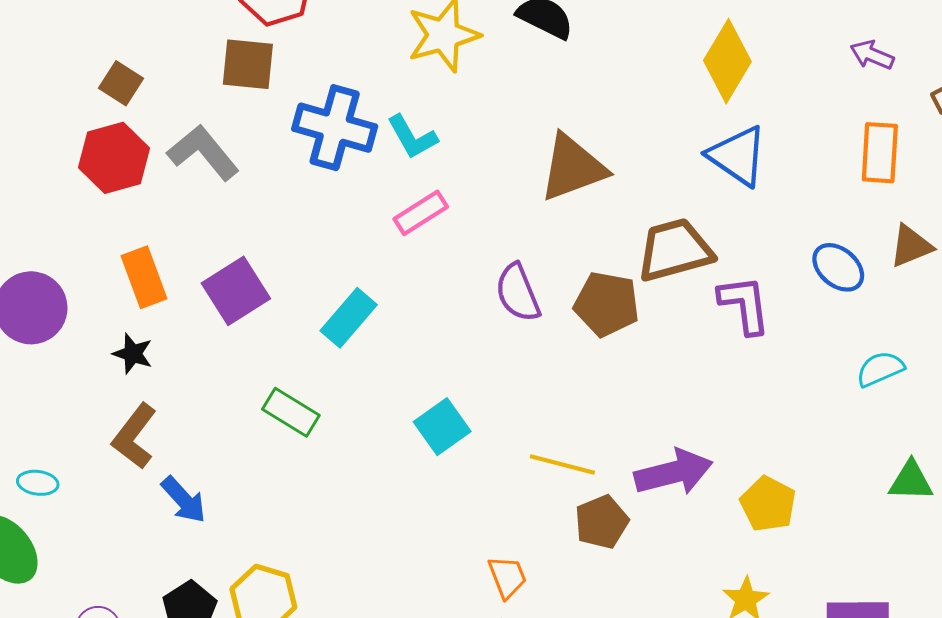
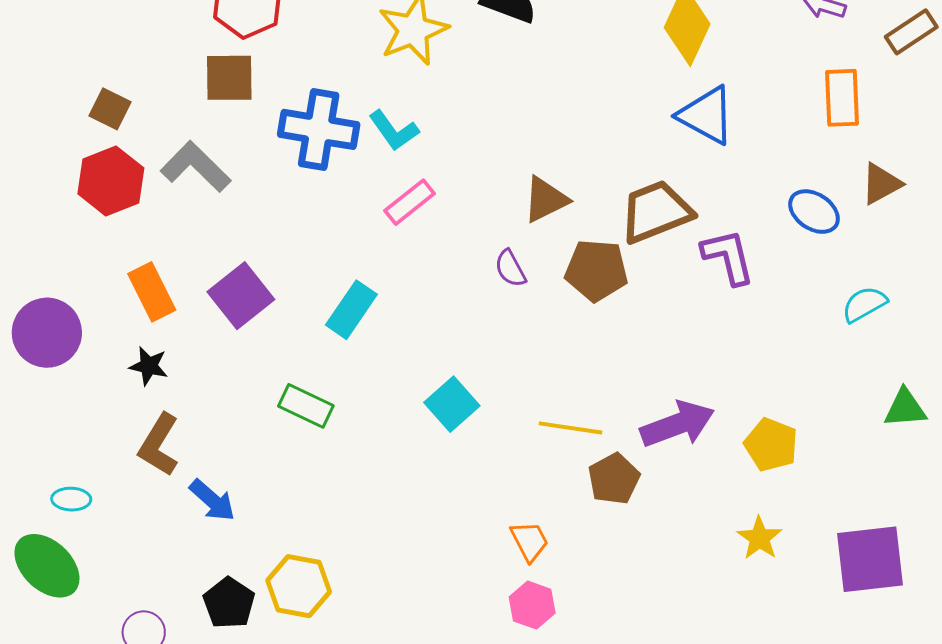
brown triangle: (573, 168) -> (546, 200), moved, size x0.7
purple semicircle: (518, 293) -> (510, 269), size x0.7

